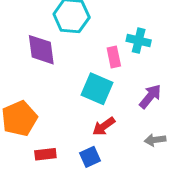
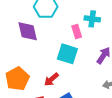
red arrow: (104, 126) -> (51, 79), moved

